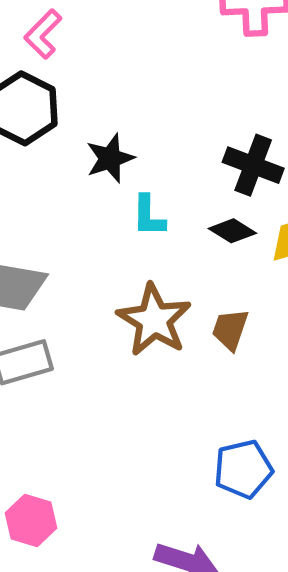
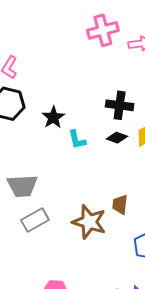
brown star: (154, 320) -> (89, 222), moved
brown trapezoid: (230, 329) -> (120, 205), moved

